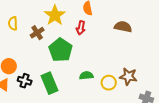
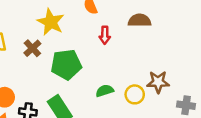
red arrow: (81, 28) -> (105, 35), moved
green pentagon: (61, 50) -> (66, 65), turned -30

